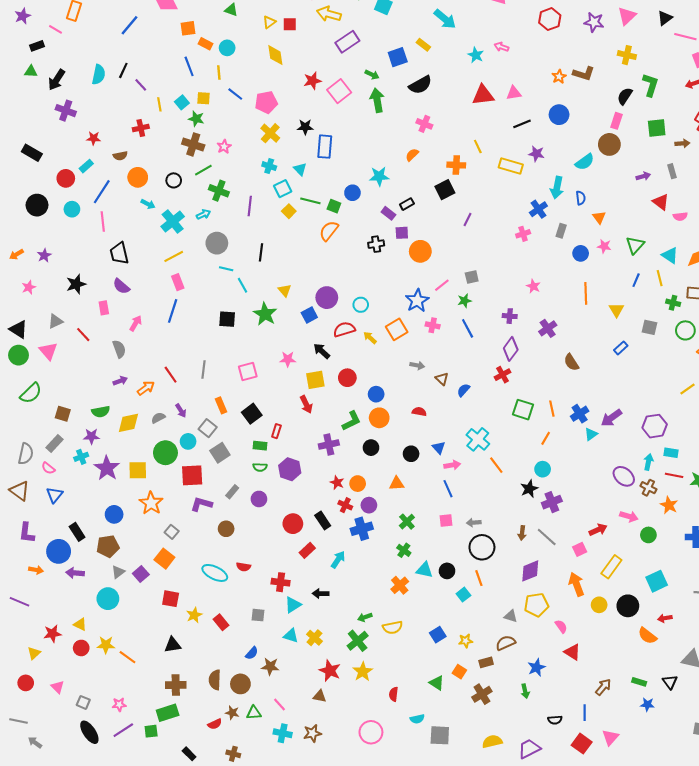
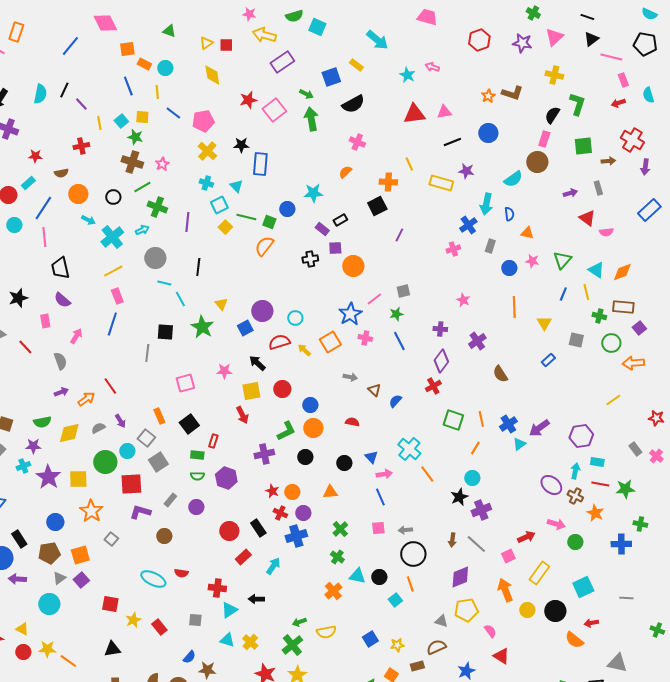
orange triangle: (599, 217) -> (527, 233), turned -40
gray line: (203, 369) -> (147, 353), moved
orange square: (164, 559) -> (80, 555), moved, turned 36

